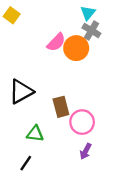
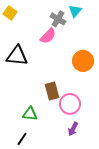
gray cross: (91, 31) -> (58, 19), moved
orange circle: (76, 48) -> (83, 61), moved
black triangle: (21, 92) -> (17, 56), moved, turned 35

